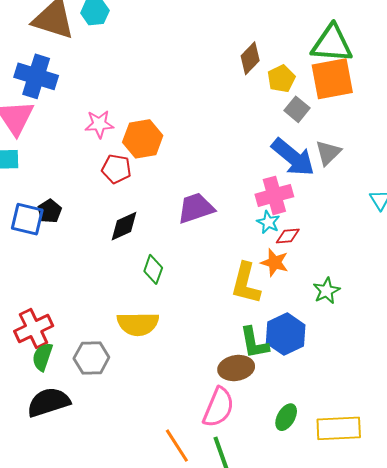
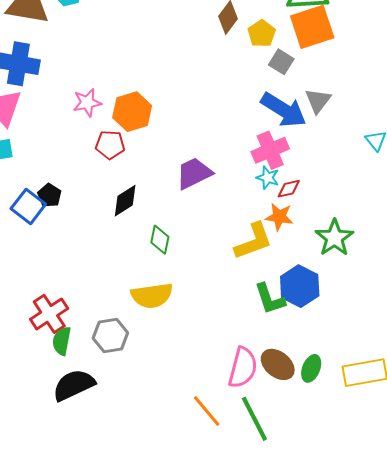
blue square: (27, 219) -> (28, 206), turned 32
yellow L-shape: (246, 283) -> (253, 241), turned -117
green star: (326, 291) -> (334, 238), size x1.4
brown ellipse: (236, 368) -> (278, 364), moved, turned 56

